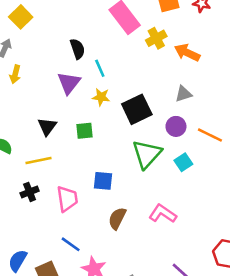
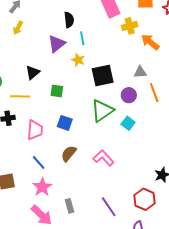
green square: (84, 131) -> (57, 91), moved
orange line: (210, 135) -> (154, 93), moved, turned 30
cyan square: (183, 162) -> (128, 123), turned -32
blue line: (71, 244) -> (39, 163), moved

